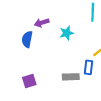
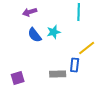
purple arrow: (42, 23) -> (30, 12), moved
blue semicircle: (27, 39) -> (35, 35), moved, turned -49

